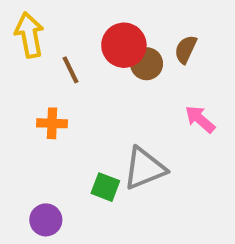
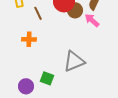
pink arrow: (200, 119) -> (92, 20), moved
green square: (105, 187) -> (47, 78), moved

